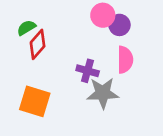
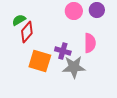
purple circle: (119, 25) -> (97, 10), moved
orange square: (35, 101) -> (40, 61), moved

